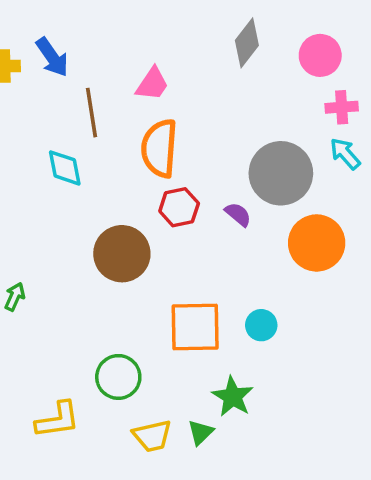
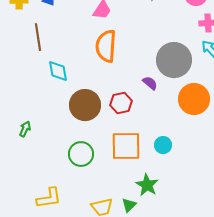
brown line: (92, 113) -> (38, 37), moved
cyan diamond: (65, 168) -> (58, 71), moved
red hexagon: (179, 207) -> (121, 103), moved
green circle: (118, 377) -> (81, 154), moved

